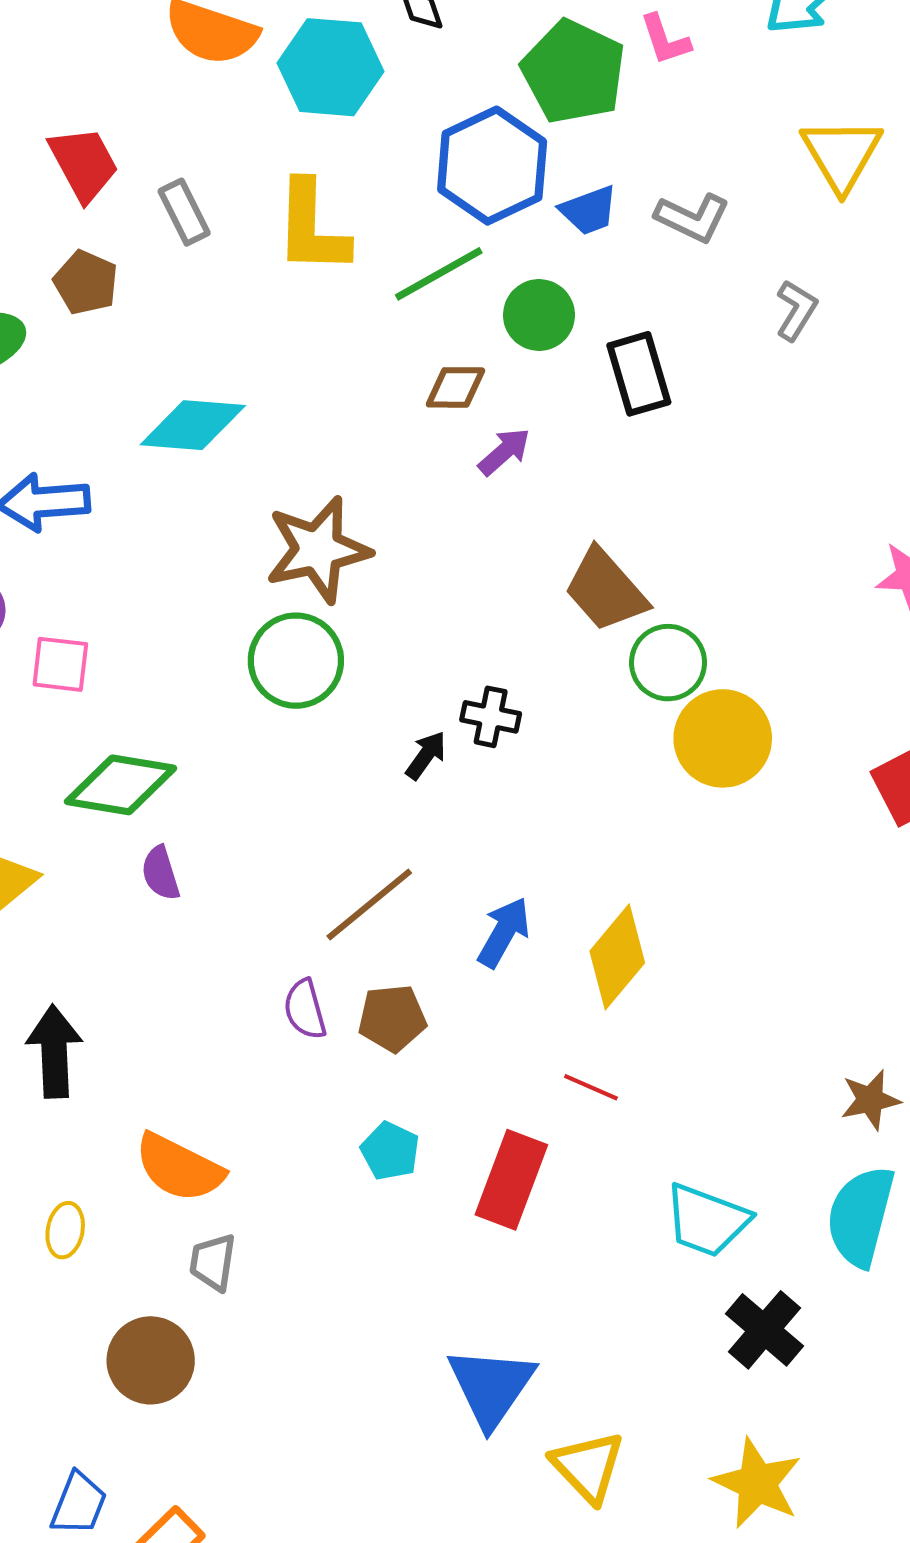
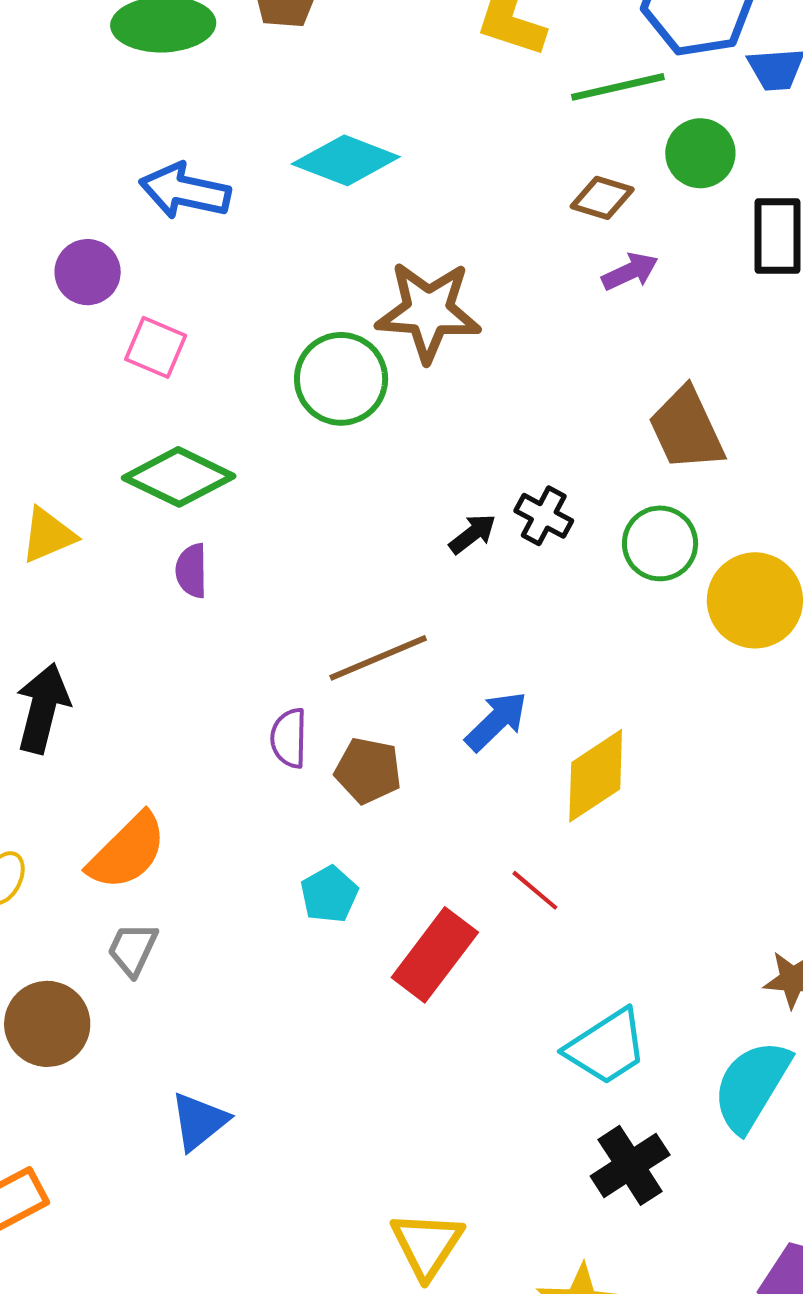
green circle: (296, 661) -> (341, 379), moved
green circle: (668, 663) -> (660, 543), moved
orange semicircle: (179, 1168) -> (127, 851), turned -88
cyan trapezoid: (707, 1220) -> (607, 1047), turned -70
blue triangle: (491, 1387) -> (199, 1121), moved, size x0.7

